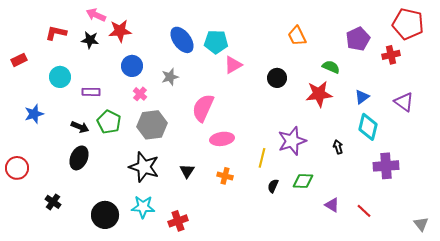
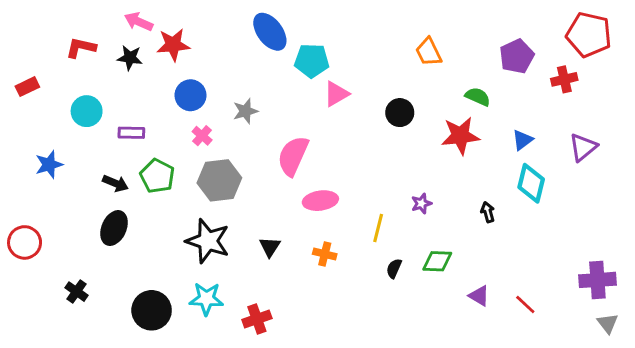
blue ellipse: (182, 40) -> (270, 32), moved
purple triangle: (404, 102) -> (583, 147), turned 45
purple star: (292, 141) -> (421, 203), size x0.5
purple cross: (386, 166) -> (597, 280), moved

